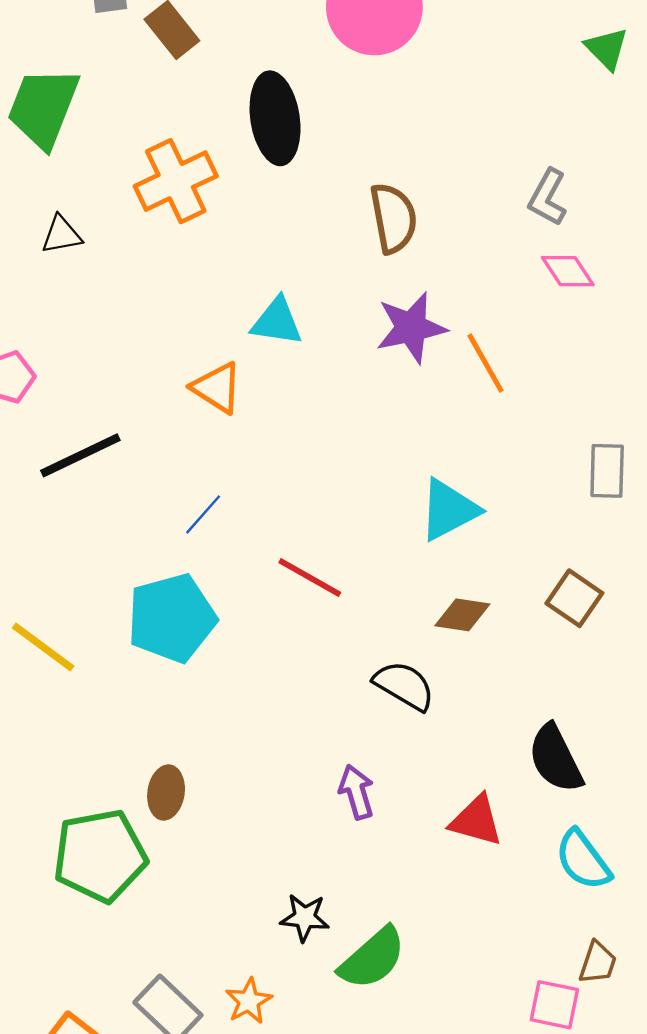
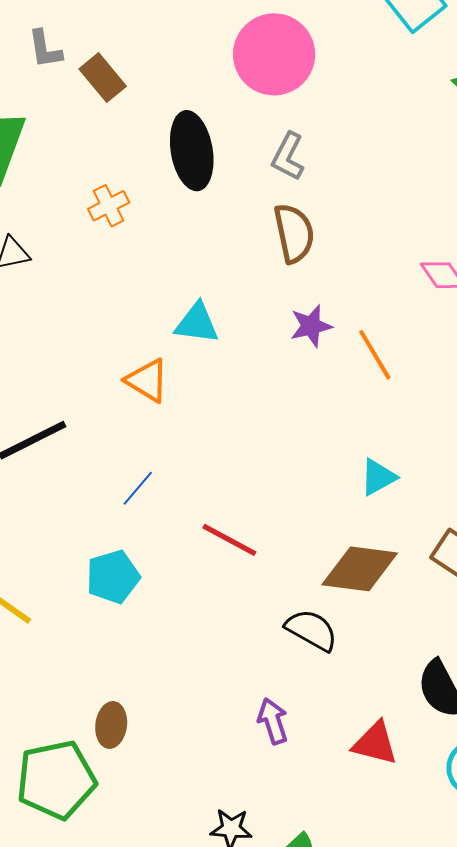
orange cross: (176, 181) -> (109, 206), size x0.6
gray L-shape: (548, 197) -> (288, 156), moved
purple star: (411, 328) -> (311, 326), size x0.7
cyan triangle: (449, 510) -> (378, 477), moved, size x0.7
brown diamond: (462, 615) -> (360, 569), size x1.6
cyan pentagon: (172, 618) -> (113, 577), size x0.7

